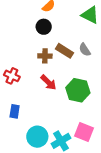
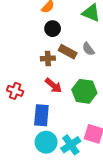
black circle: (44, 27) -> (53, 29), moved
red cross: (12, 76) -> (15, 91), moved
blue rectangle: (15, 111) -> (41, 115), moved, size x1.5

